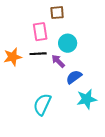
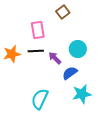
brown square: (57, 13) -> (63, 12), moved, turned -32
cyan circle: (68, 43) -> (78, 49), moved

